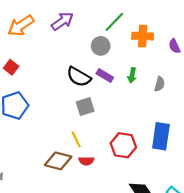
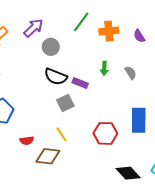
gray circle: (101, 46) -> (51, 47), moved
purple rectangle: (105, 75) -> (80, 83), moved
gray semicircle: (160, 84) -> (131, 73), turned -40
red semicircle: (86, 161) -> (27, 141), moved

